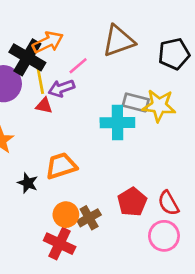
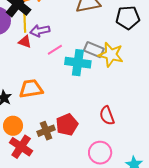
pink line: (78, 66) -> (55, 50), moved
red pentagon: (132, 202) -> (67, 125), moved
red semicircle: (168, 203) -> (107, 116), moved
orange circle: (66, 215) -> (13, 126), moved

